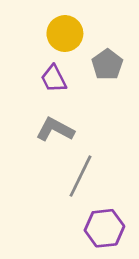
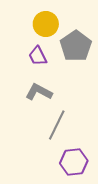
gray pentagon: (107, 65) -> (76, 46), size x1.4

